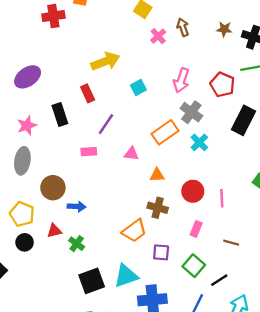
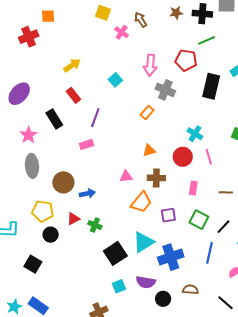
yellow arrow: (105, 61) -> (72, 65), moved, size x0.7
orange rectangle: (165, 132) -> (147, 112), size x0.6
cyan cross: (199, 142) -> (195, 134), moved
pink triangle: (131, 154) -> (126, 176), moved

